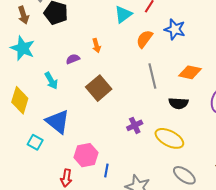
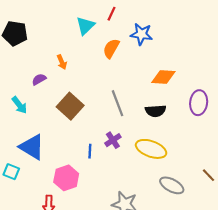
gray line: (152, 76) -> (117, 103), moved
blue line: (106, 170) -> (90, 151), moved

